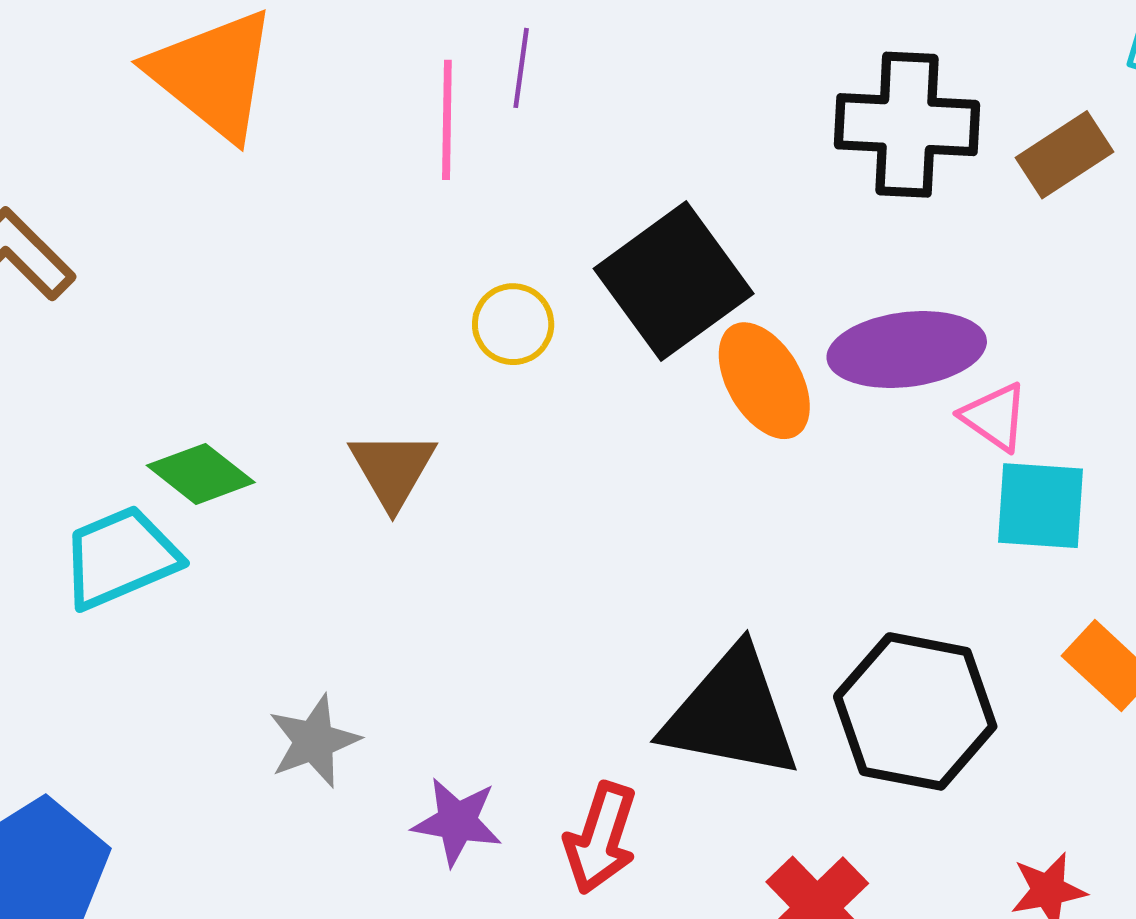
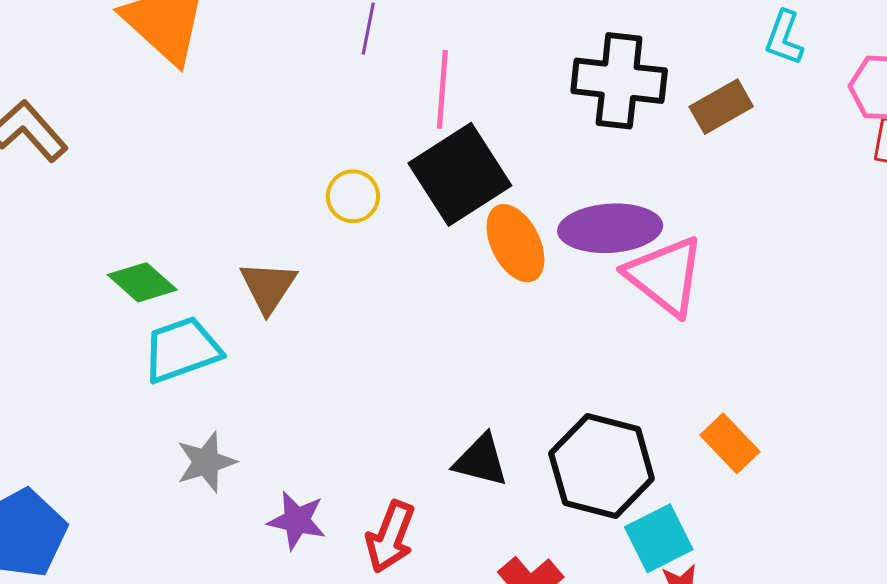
pink line: (447, 120) -> (442, 89), moved
pink triangle: (995, 417) -> (665, 276), size x1.8
cyan square: (1040, 506) -> (659, 538), moved, turned -34
cyan trapezoid: (120, 557) -> (182, 350), moved
black triangle: (731, 714) -> (481, 460), size x0.6

